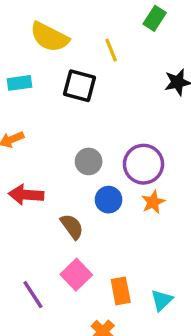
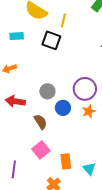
yellow line: (111, 50) -> (63, 20), moved, turned 32
gray circle: (89, 161) -> (47, 91), moved
purple line: (33, 295) -> (14, 169), moved, turned 36
cyan triangle: (162, 300) -> (89, 169), turned -32

